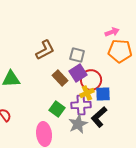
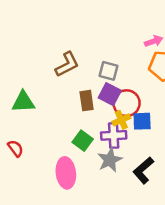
purple square: (78, 73) -> (110, 94), turned -30
brown rectangle: (60, 78) -> (87, 101), turned 35
black L-shape: (99, 117) -> (143, 170), moved

